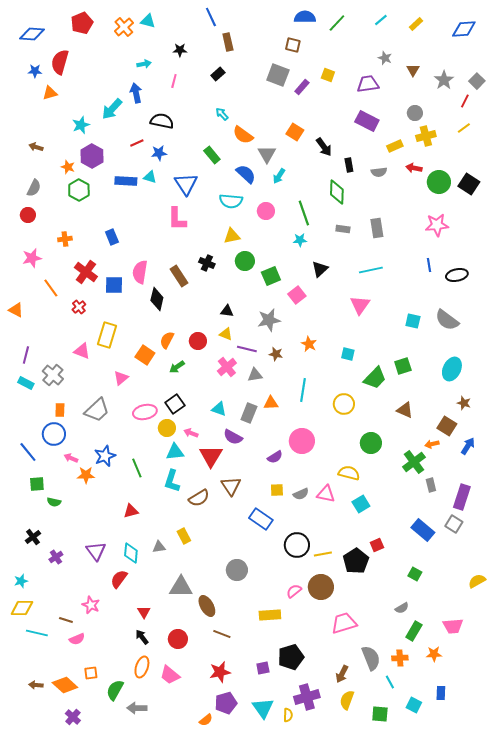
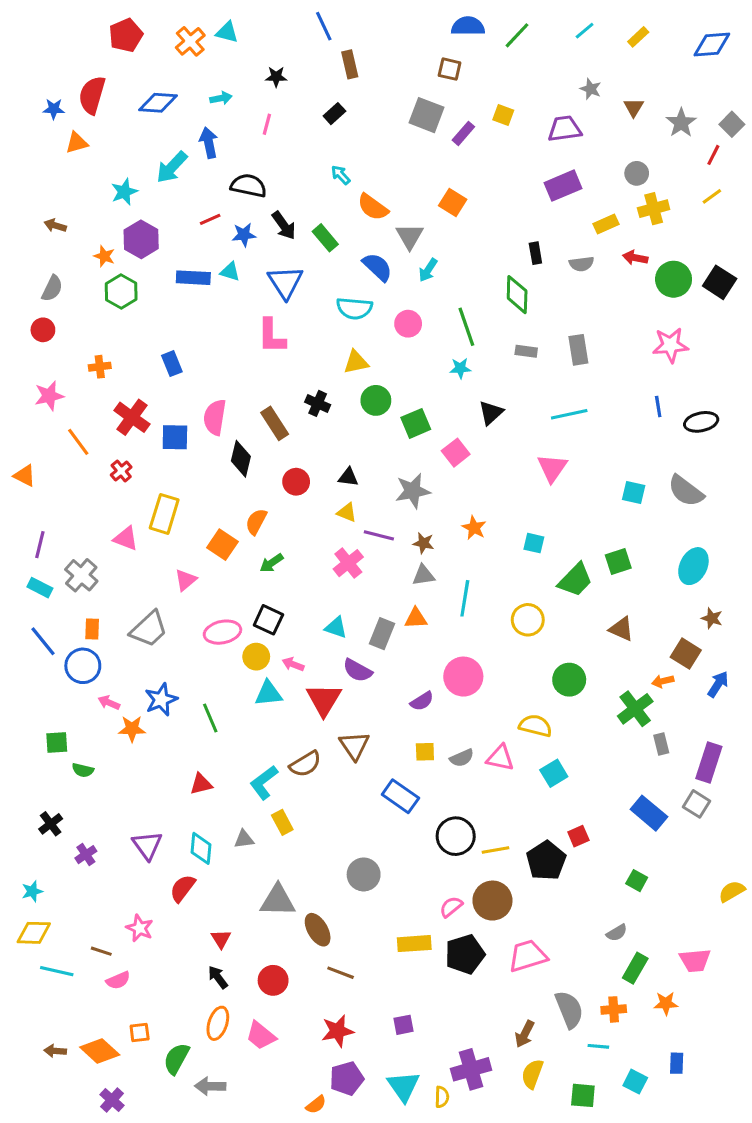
blue diamond: (32, 34) -> (158, 103), moved
purple rectangle: (367, 121) -> (563, 186), turned -50
black arrow: (324, 147) -> (284, 226), moved
red circle: (198, 341) -> (296, 482), moved
gray triangle: (255, 375) -> (423, 575), moved
black square: (175, 404) -> (268, 620), turned -30
blue line: (28, 452) -> (43, 641), moved
cyan L-shape: (172, 481) -> (264, 782), moved, turned 35
black pentagon: (291, 657) -> (465, 954), moved
cyan line: (390, 682) -> (598, 1046), turned -56

